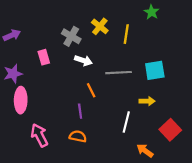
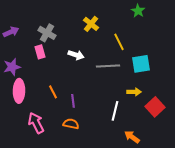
yellow line: (126, 34) -> (119, 42), moved, turned -36
gray cross: (71, 36) -> (47, 33), moved
orange line: (91, 90) -> (53, 92), moved
red square: (170, 130) -> (155, 107), moved

